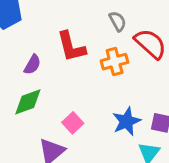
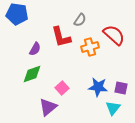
gray semicircle: (118, 21) -> (80, 20), moved, turned 64
blue star: (127, 121) -> (98, 87), turned 30

